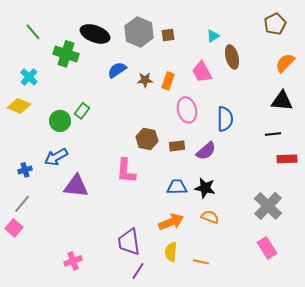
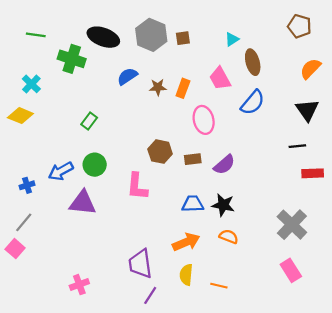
brown pentagon: (275, 24) -> (300, 26), turned -30
green line: (33, 32) -> (36, 35), turned -42
black triangle: (282, 101) -> (307, 110), turned 50
blue semicircle: (225, 119) -> (253, 102), moved, turned 40
green circle: (60, 121) -> (95, 165), moved

